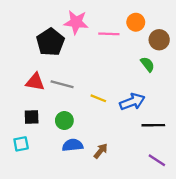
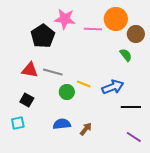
orange circle: (136, 22) -> (116, 19), size x1.5
black square: (32, 117) -> (27, 100), turned 32
green circle: (64, 121) -> (67, 92), moved

